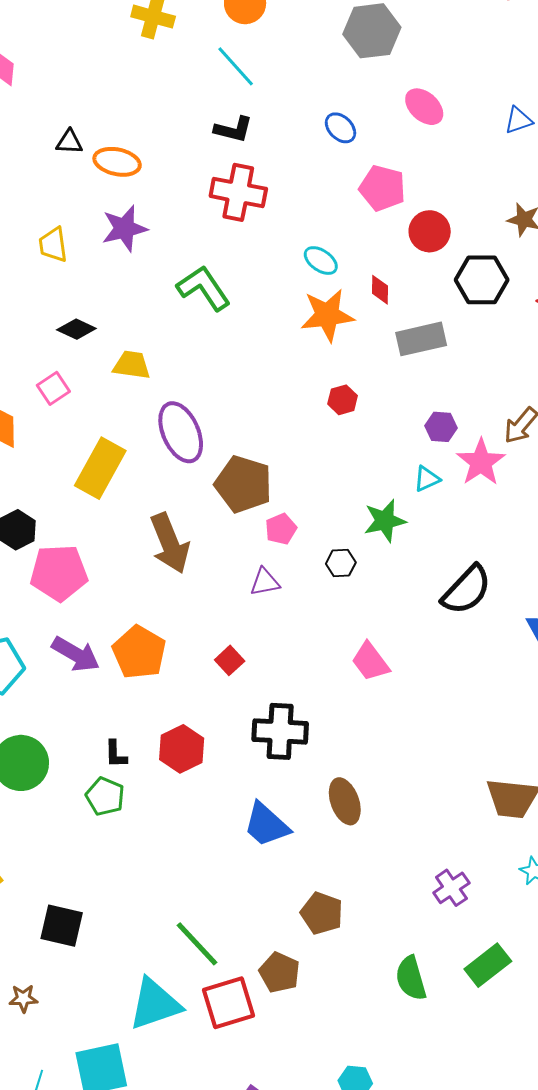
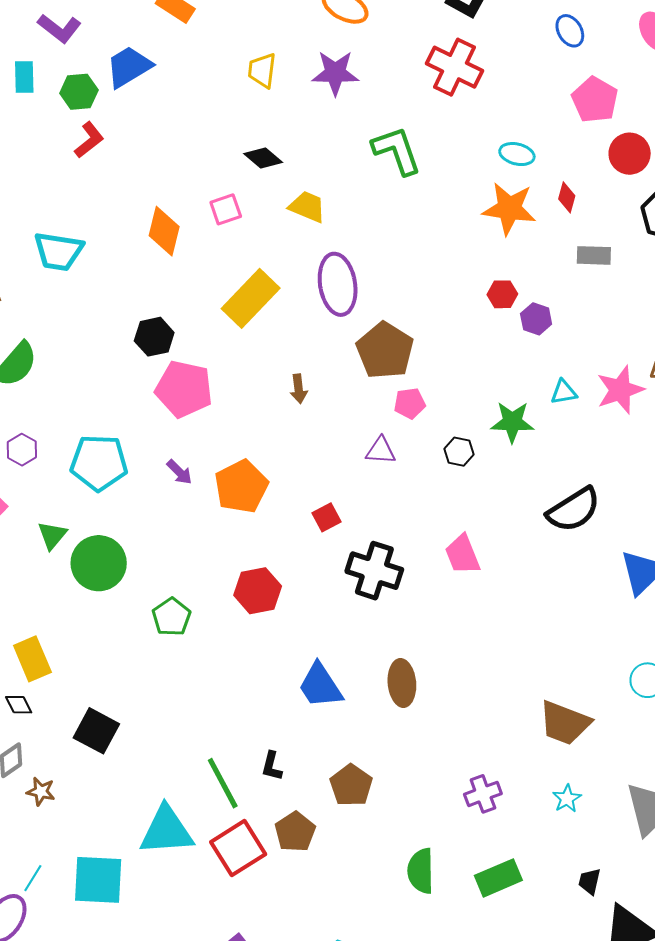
cyan ellipse: (321, 261) -> (517, 154), turned -36
gray rectangle: (421, 339) -> (594, 255), size x0.7
purple hexagon: (441, 427) -> (536, 319), moved
brown arrow: (170, 543) -> (299, 389), size x0.5
purple arrow: (76, 654) -> (179, 472), size x0.6
black cross: (280, 731) -> (374, 571), moved
black L-shape: (116, 754) -> (272, 766), moved
red square: (228, 1003) -> (238, 848), turned -30

